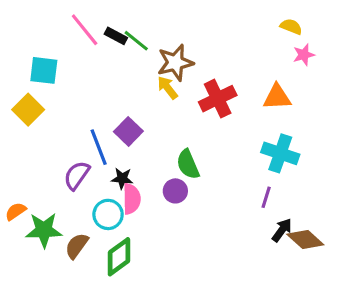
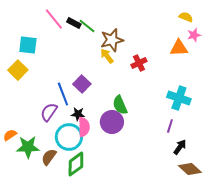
orange triangle: (277, 97) -> (179, 48), moved
red cross: (218, 99) -> (139, 63), size x0.7
purple circle: (175, 191) -> (112, 122), size x1.5
cyan circle: (108, 214) -> (69, 137), size x1.4
brown diamond: (305, 240) -> (190, 169), moved

